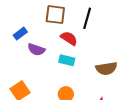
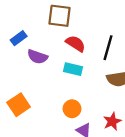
black line: (87, 18) -> (108, 48), moved

